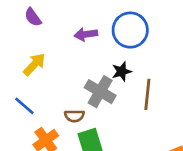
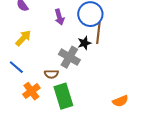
purple arrow: (86, 34) -> (59, 17), turned -98
brown line: (147, 94) -> (98, 33), moved

